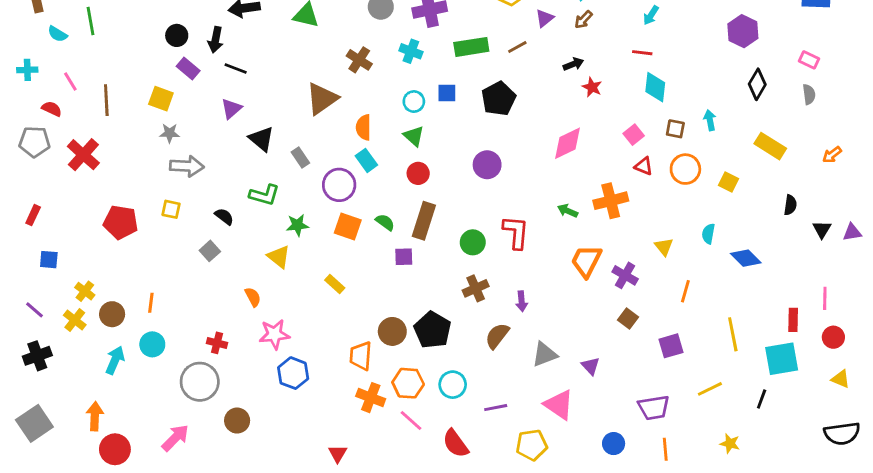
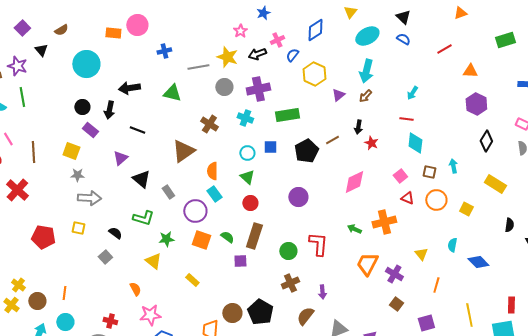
brown line: (517, 47) -> (332, 140), moved
black arrow: (573, 64) -> (358, 127), turned 120
black line: (236, 68) -> (137, 130), moved

